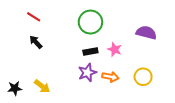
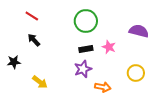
orange arrow: (110, 77) -> (103, 87), moved
black star: (15, 88) -> (14, 62), moved

